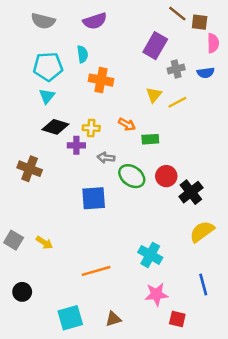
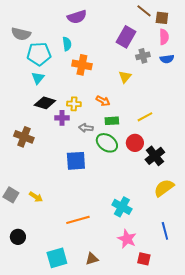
gray semicircle: (43, 21) -> (21, 34), moved
pink semicircle: (213, 43) -> (164, 37), moved
yellow line: (177, 102) -> (145, 117), moved
green rectangle: (150, 139) -> (112, 121), moved
pink star: (156, 294) -> (127, 239), turned 30

